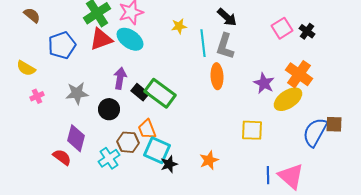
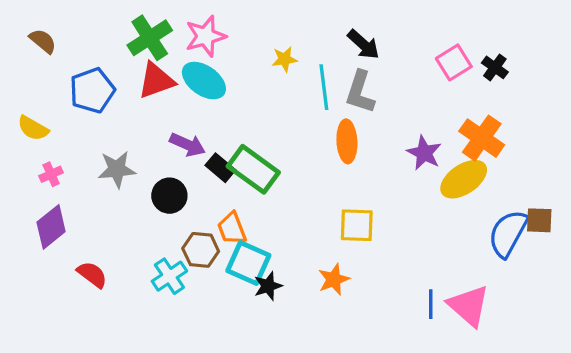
purple arrow: (120, 78) -> (187, 145), turned 105
yellow square: (252, 130) -> (357, 225), moved
purple diamond: (76, 138) -> (51, 227), moved, turned 36

